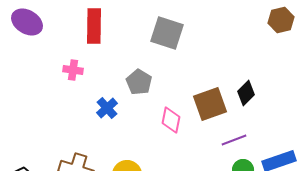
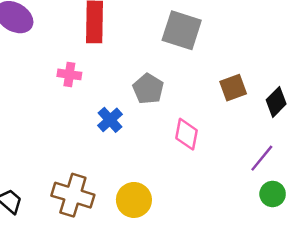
brown square: (210, 104) -> (233, 88), moved, size x0.7
purple line: (234, 140) -> (262, 158), turned -30

